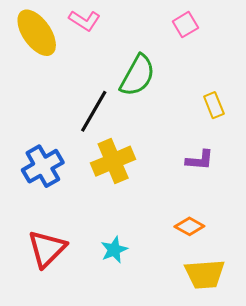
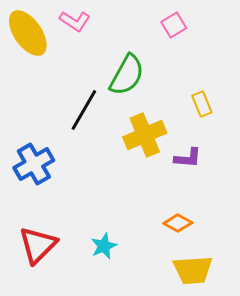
yellow cross: (113, 161) -> (145, 135), moved

